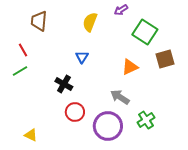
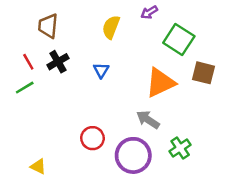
brown square: (165, 59) -> (203, 73), turned 30
orange triangle: (130, 67) -> (160, 83), size x1.5
black cross: (64, 84) -> (58, 62), moved, turned 30

